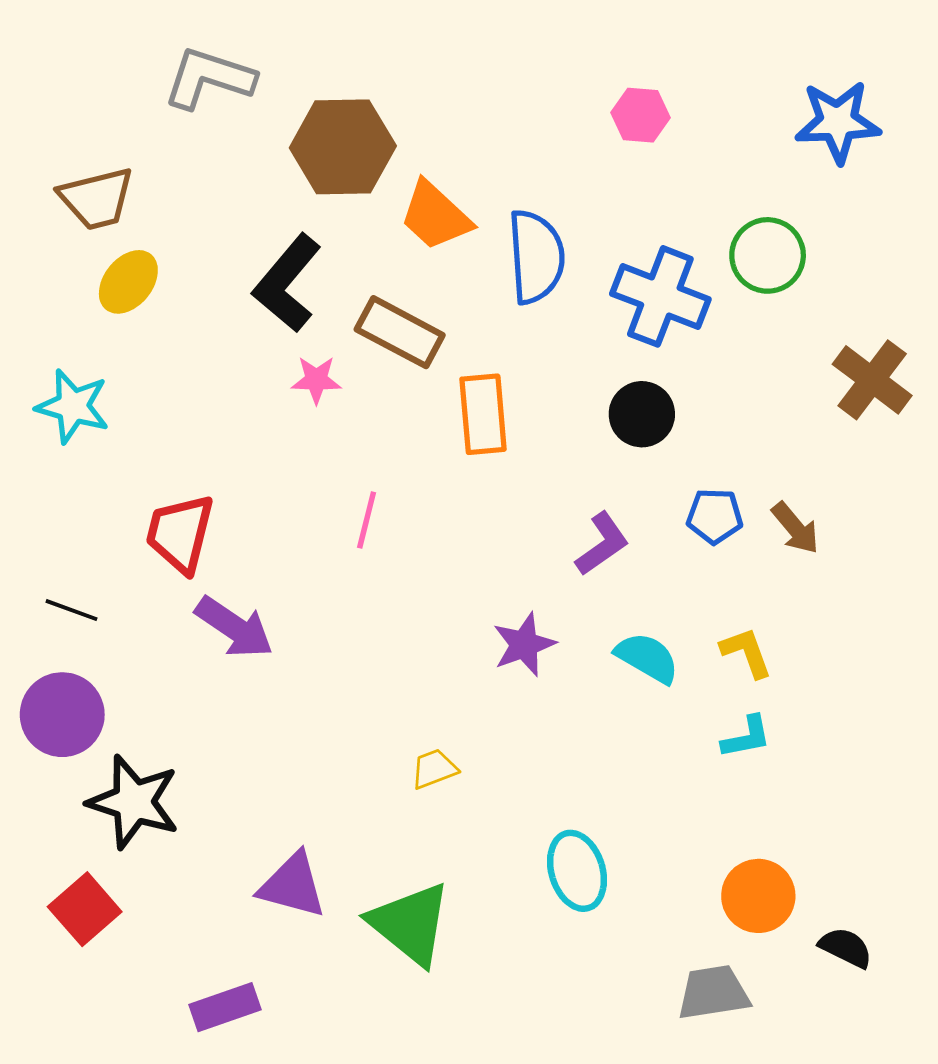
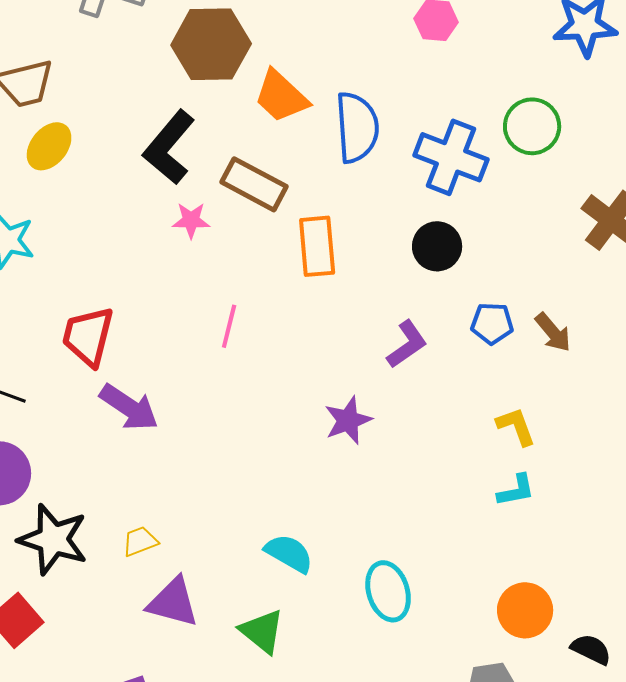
cyan semicircle: (647, 658) -> (289, 553), moved
yellow trapezoid: (434, 769) -> (140, 541), moved
green triangle: (410, 924) -> (262, 631), size x0.7

